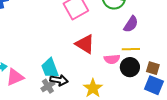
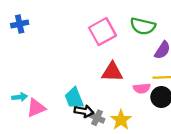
red triangle: (85, 44) -> (112, 72), turned -30
gray cross: (48, 86) -> (97, 118), moved, turned -32

